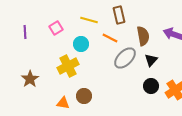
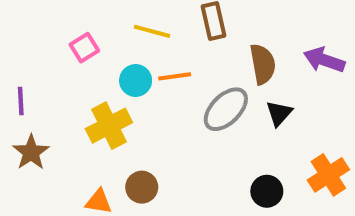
purple line: (25, 32) -> (21, 101), moved
orange line: (110, 38) -> (175, 76), moved, turned -35
black circle: (151, 86) -> (267, 191), moved

